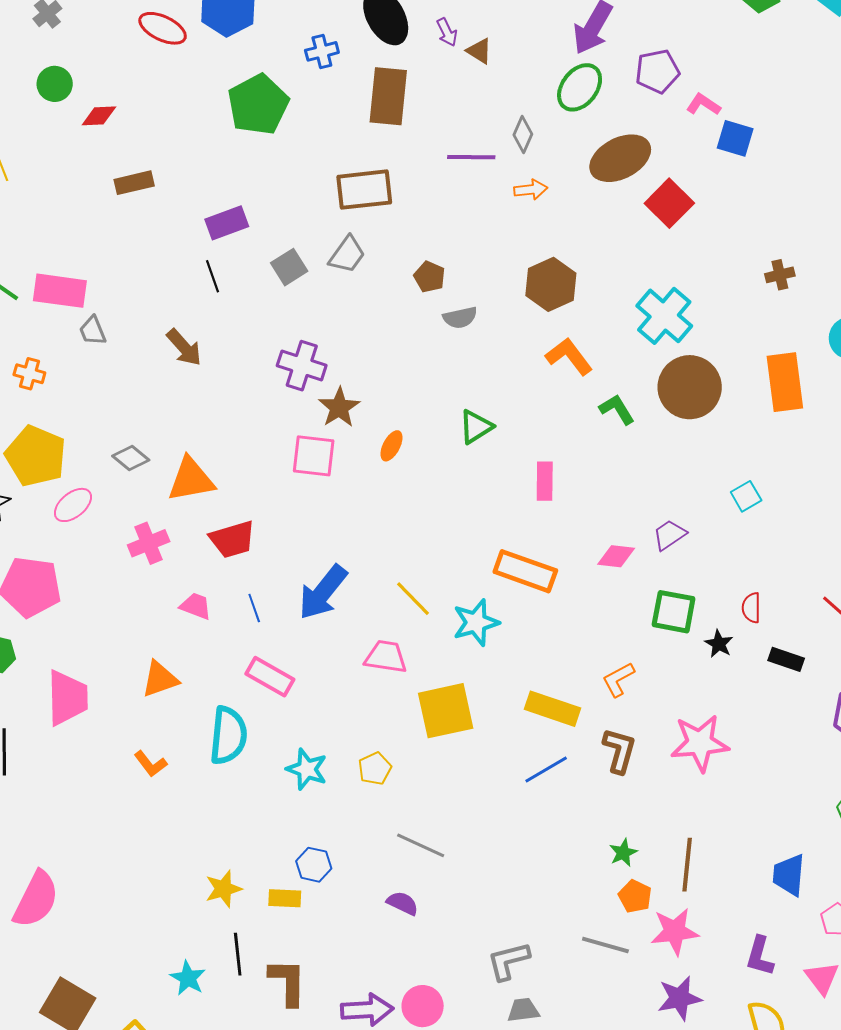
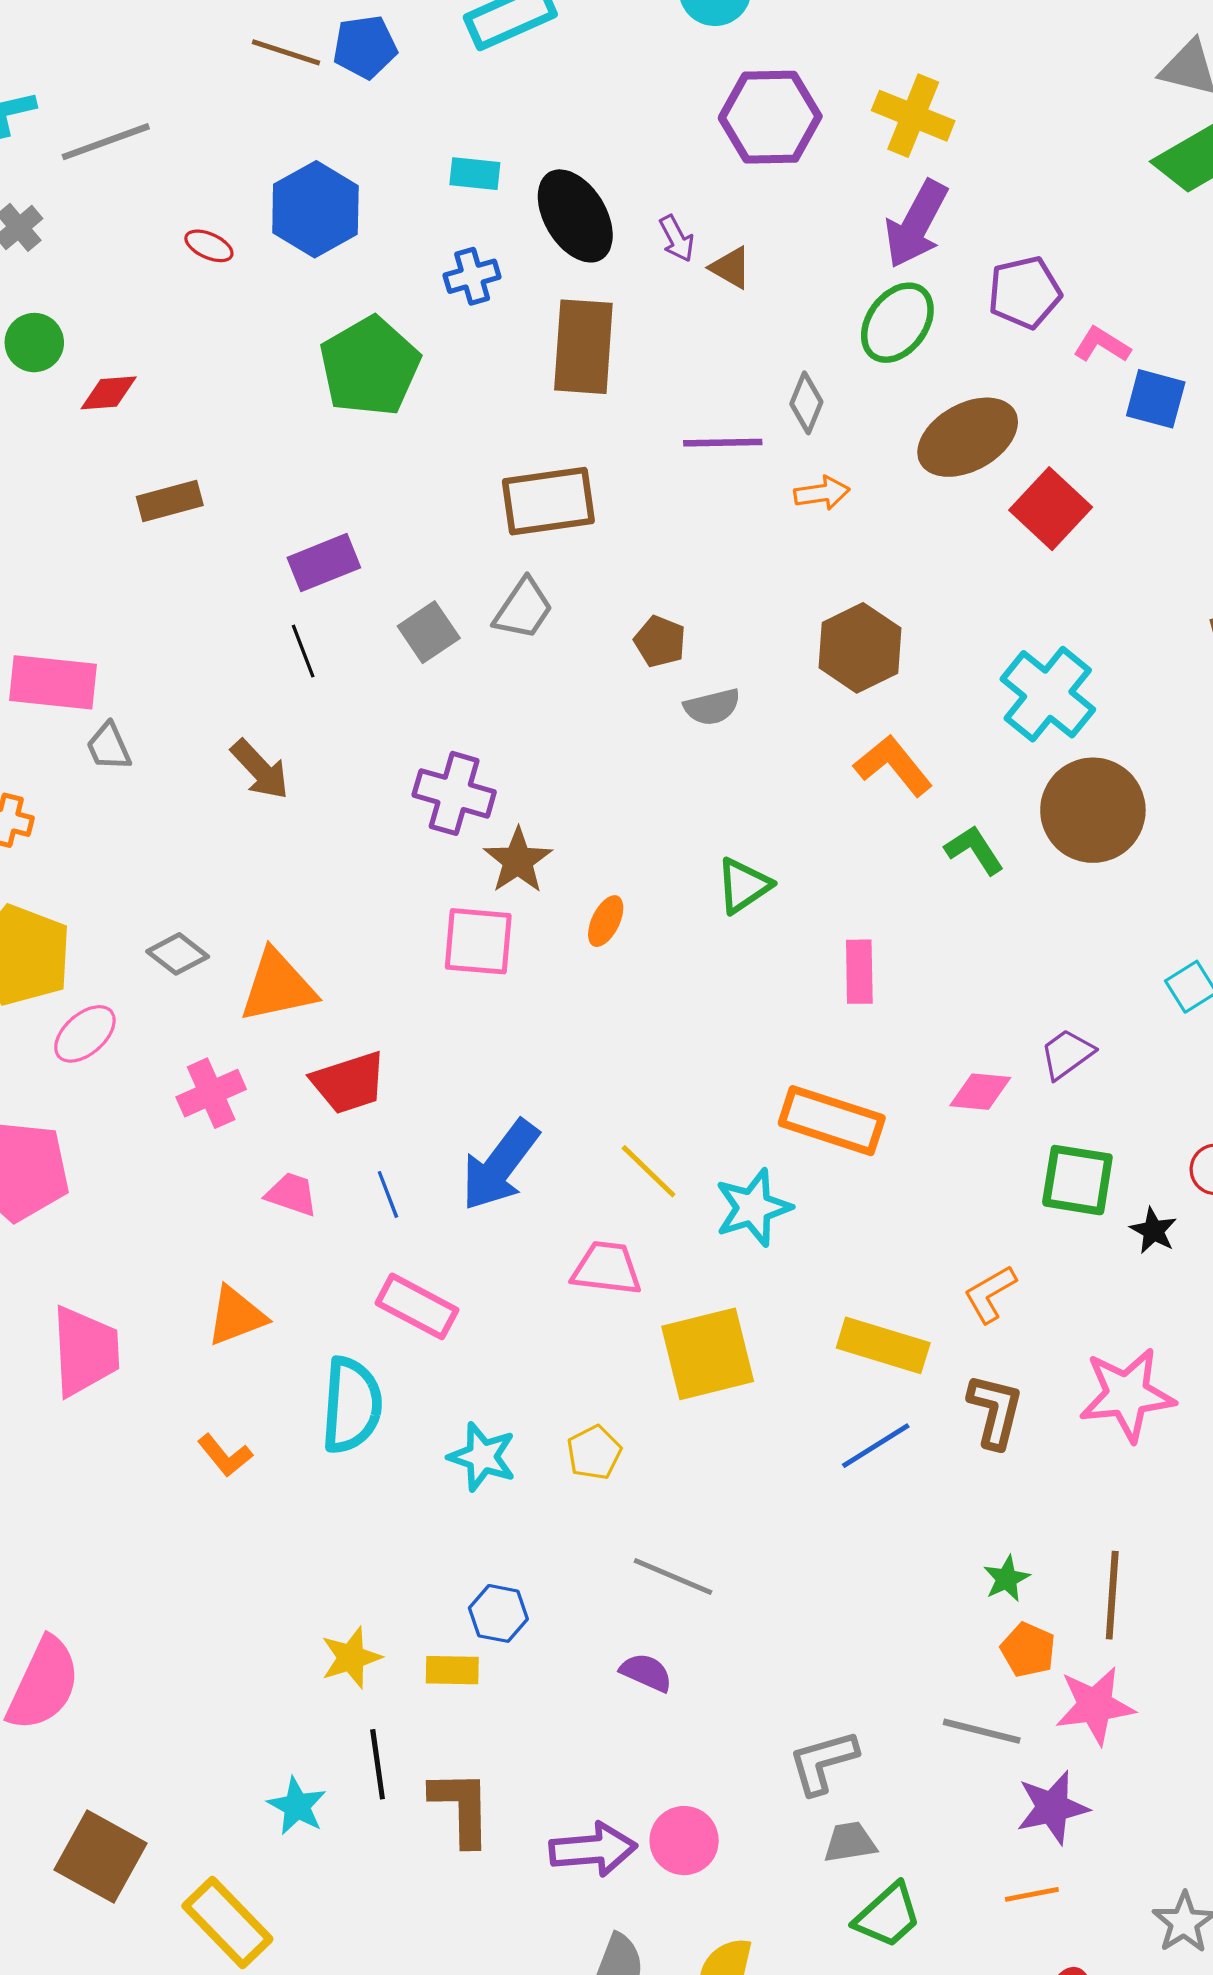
red ellipse: (163, 28) -> (209, 246), size x0.6
purple star: (680, 998) -> (1052, 1808), moved

